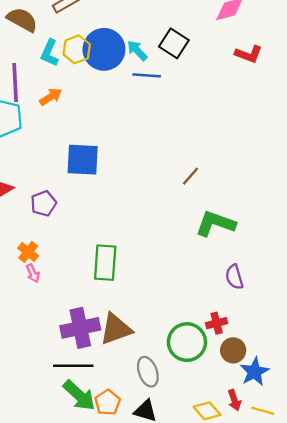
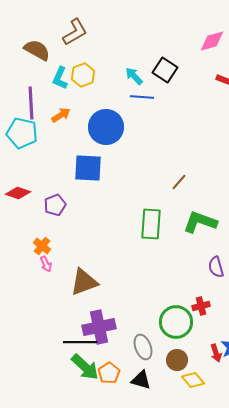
blue circle: (104, 49) -> (106, 127), moved
green rectangle: (105, 263) -> (151, 224), moved
purple cross: (80, 328) -> (99, 327), moved
brown triangle: (116, 329) -> (84, 282), moved
brown circle: (233, 350) -> (177, 360), moved
red arrow: (234, 400) -> (216, 353), moved

